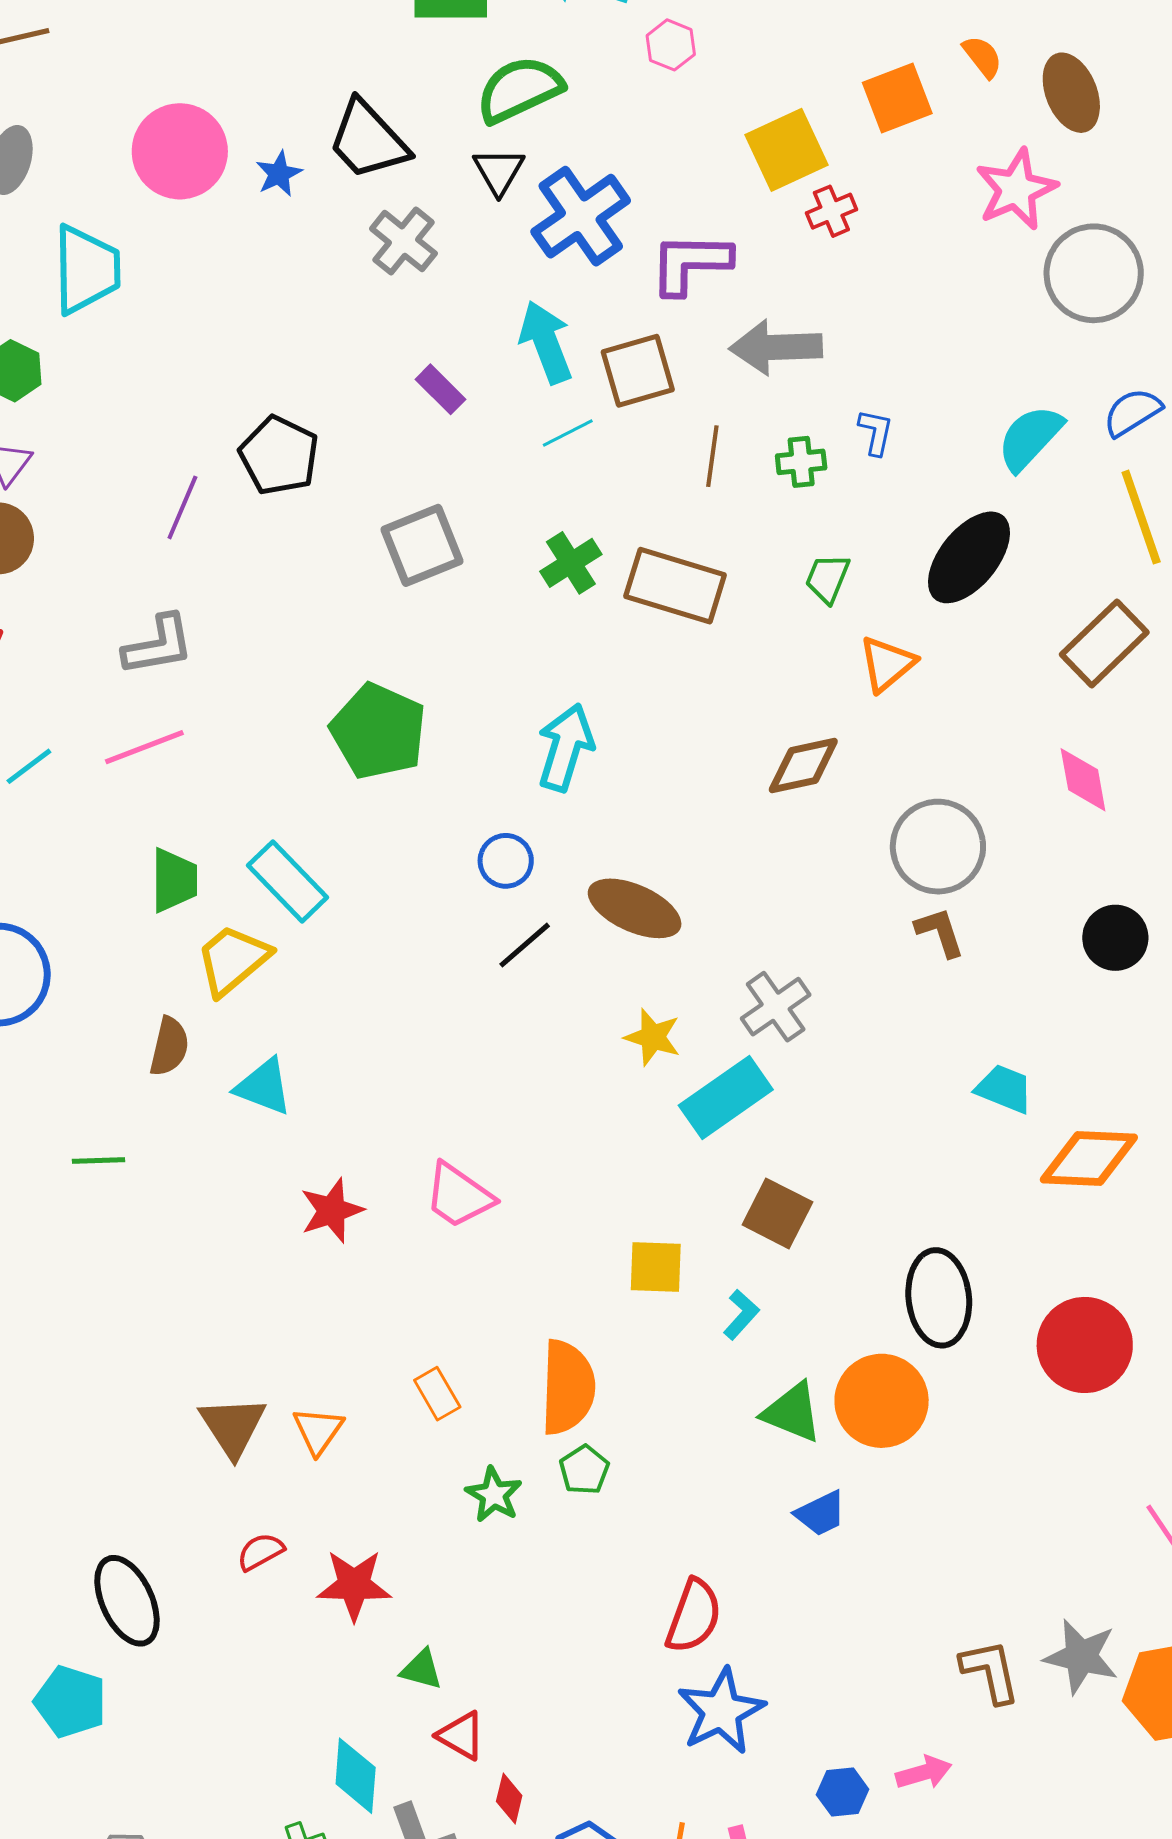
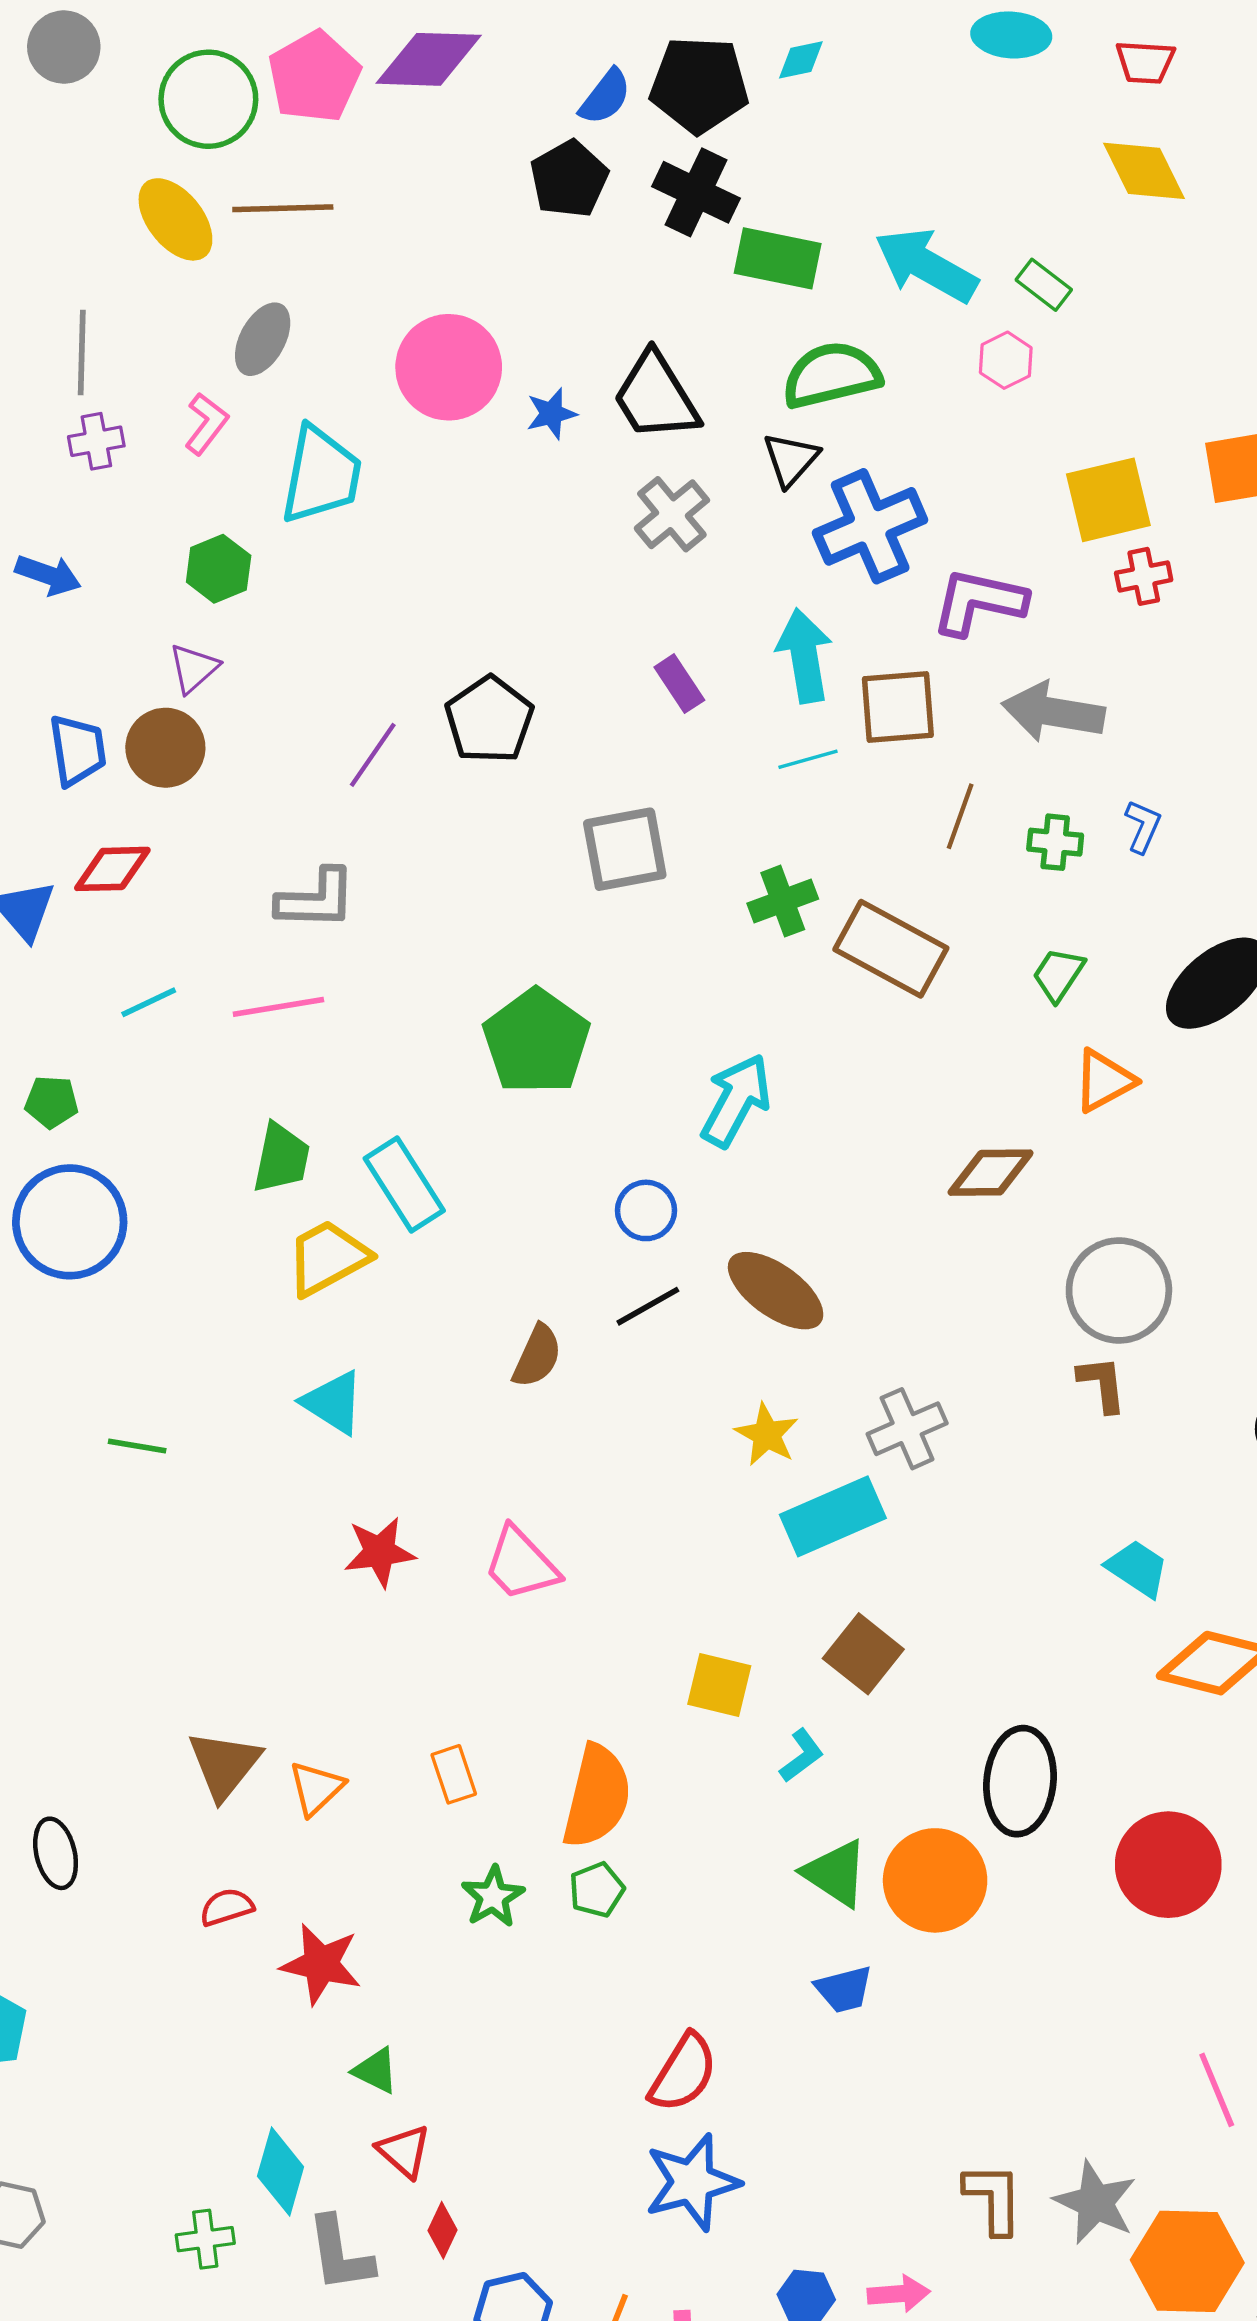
brown semicircle: (169, 1046) -> (537, 1356), moved
black ellipse: (127, 1601) -> (56, 1853), moved, size x0.7

